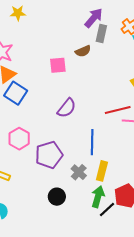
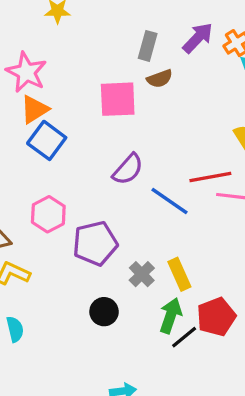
purple arrow: (94, 18) -> (198, 38), moved
gray rectangle: (101, 34) -> (148, 46), moved
pink square: (58, 65) -> (118, 99), size x1.4
blue line: (92, 142) -> (169, 201), moved, turned -60
yellow rectangle: (102, 171) -> (179, 274), turned -42

